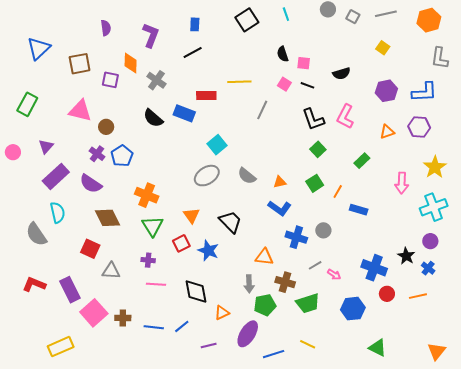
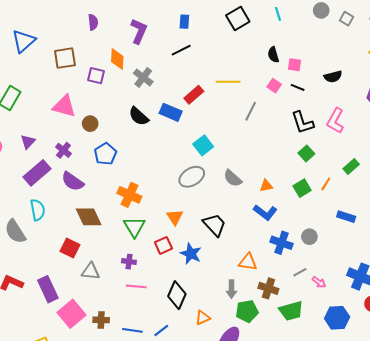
red rectangle: (206, 96) -> (194, 95), turned -42
purple cross: (97, 154) -> (63, 150), moved
orange line: (338, 191) -> (326, 184), moved
black diamond: (196, 291) -> (177, 295), turned 32

